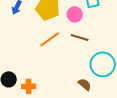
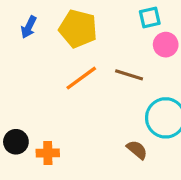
pink circle: (75, 14) -> (166, 45), moved

